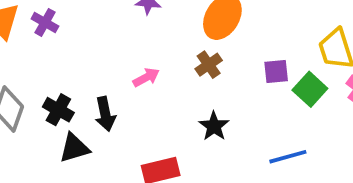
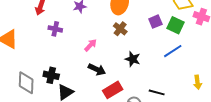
purple cross: (45, 22) -> (55, 29), moved
black arrow: (105, 114) -> (97, 69), moved, turned -36
blue line: (288, 157) -> (173, 51), moved

